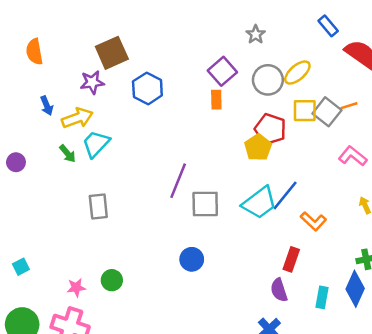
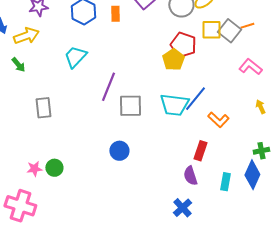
orange rectangle: (216, 100) -> (115, 14), moved
cyan trapezoid: (96, 144) -> (75, 57), moved
cyan trapezoid: (259, 203) -> (174, 105), turned 44
pink star: (76, 288) -> (34, 169), moved

